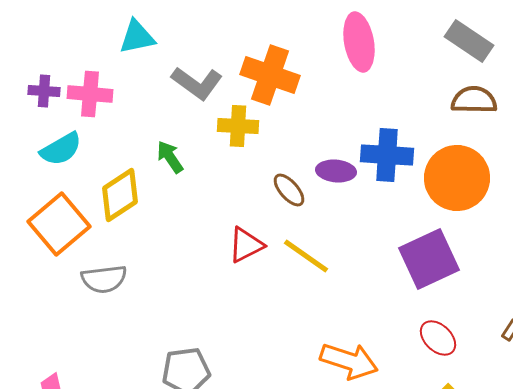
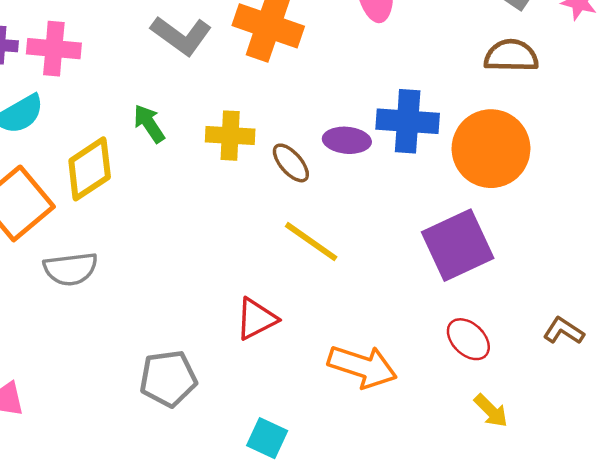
yellow cross: (238, 126) -> (230, 136), moved
red triangle: (246, 245) -> (256, 319), moved

